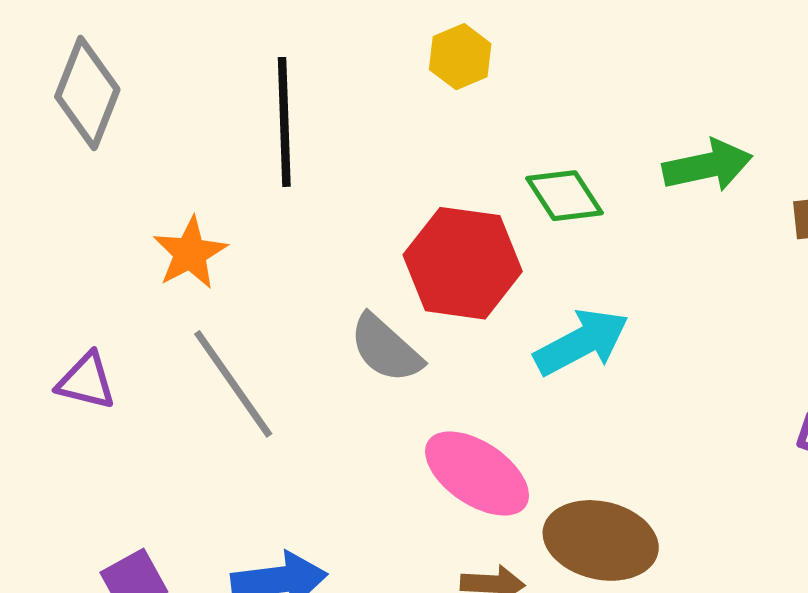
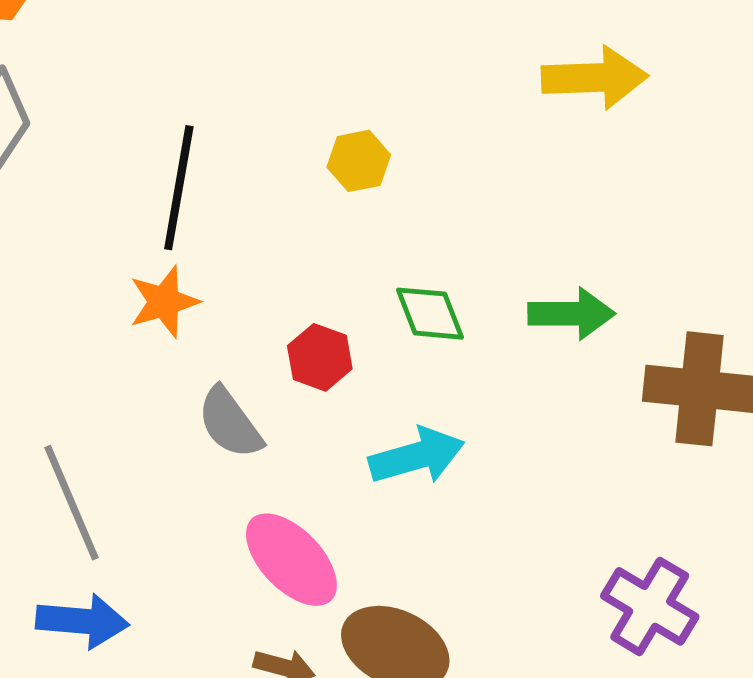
orange star: (190, 253) -> (164, 302), moved
red hexagon: (463, 263) -> (320, 357), size x0.6
gray line: (233, 384) -> (71, 503), moved

